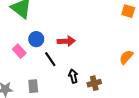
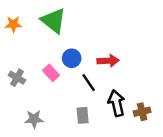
black arrow: (73, 76) -> (117, 103), size x1.5
gray rectangle: (33, 86) -> (83, 115), moved

